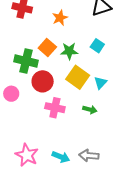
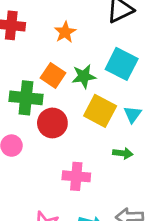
cyan square: (97, 46) -> (122, 64), size x1.6
pink cross: (55, 108) -> (76, 176), moved

